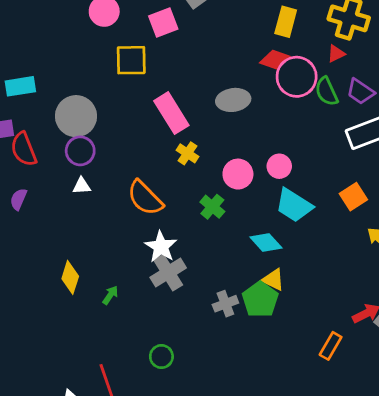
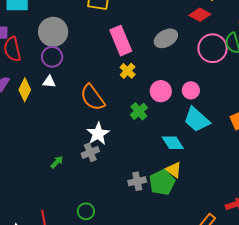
pink circle: (297, 77) -> (213, 48), moved
gray ellipse: (233, 100) -> (166, 38), turned -30
gray cross: (168, 273) -> (90, 152), moved, size x0.7
yellow diamond: (70, 277) -> (25, 90), moved

